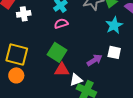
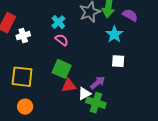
pink semicircle: (61, 24) -> (62, 40), turned 64
purple arrow: (95, 60) -> (98, 83), moved
orange circle: (16, 75) -> (25, 107), moved

